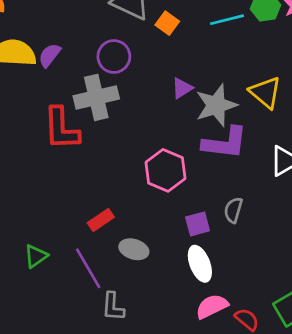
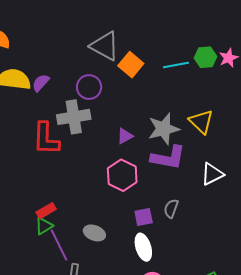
orange square: (167, 23) -> (131, 65), size x1.4
purple triangle: (182, 88) -> (125, 136), moved
red rectangle: (101, 220) -> (46, 211), moved
green triangle: (36, 256) -> (44, 226), moved

